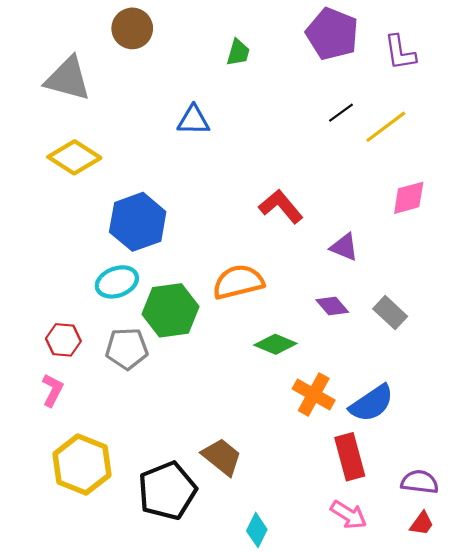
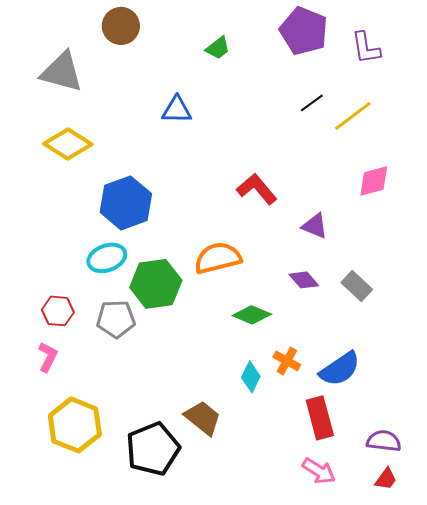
green trapezoid: (238, 52) -> (218, 48), turned 36
orange cross: (314, 395) -> (287, 361), size x0.7
cyan diamond: (257, 530) -> (251, 377), moved

